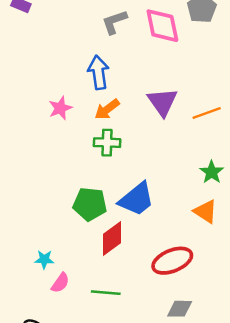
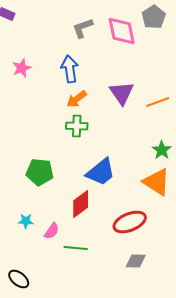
pink star: (60, 108) -> (22, 68), moved
green pentagon: (90, 204) -> (40, 172), moved
orange triangle: (205, 211) -> (157, 182), size x1.4
pink semicircle: (60, 283) -> (52, 231), moved

